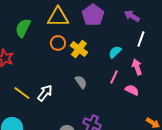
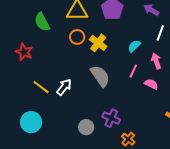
green semicircle: (23, 28) -> (42, 22), turned -54
gray semicircle: (81, 82) -> (100, 76), size x1.6

